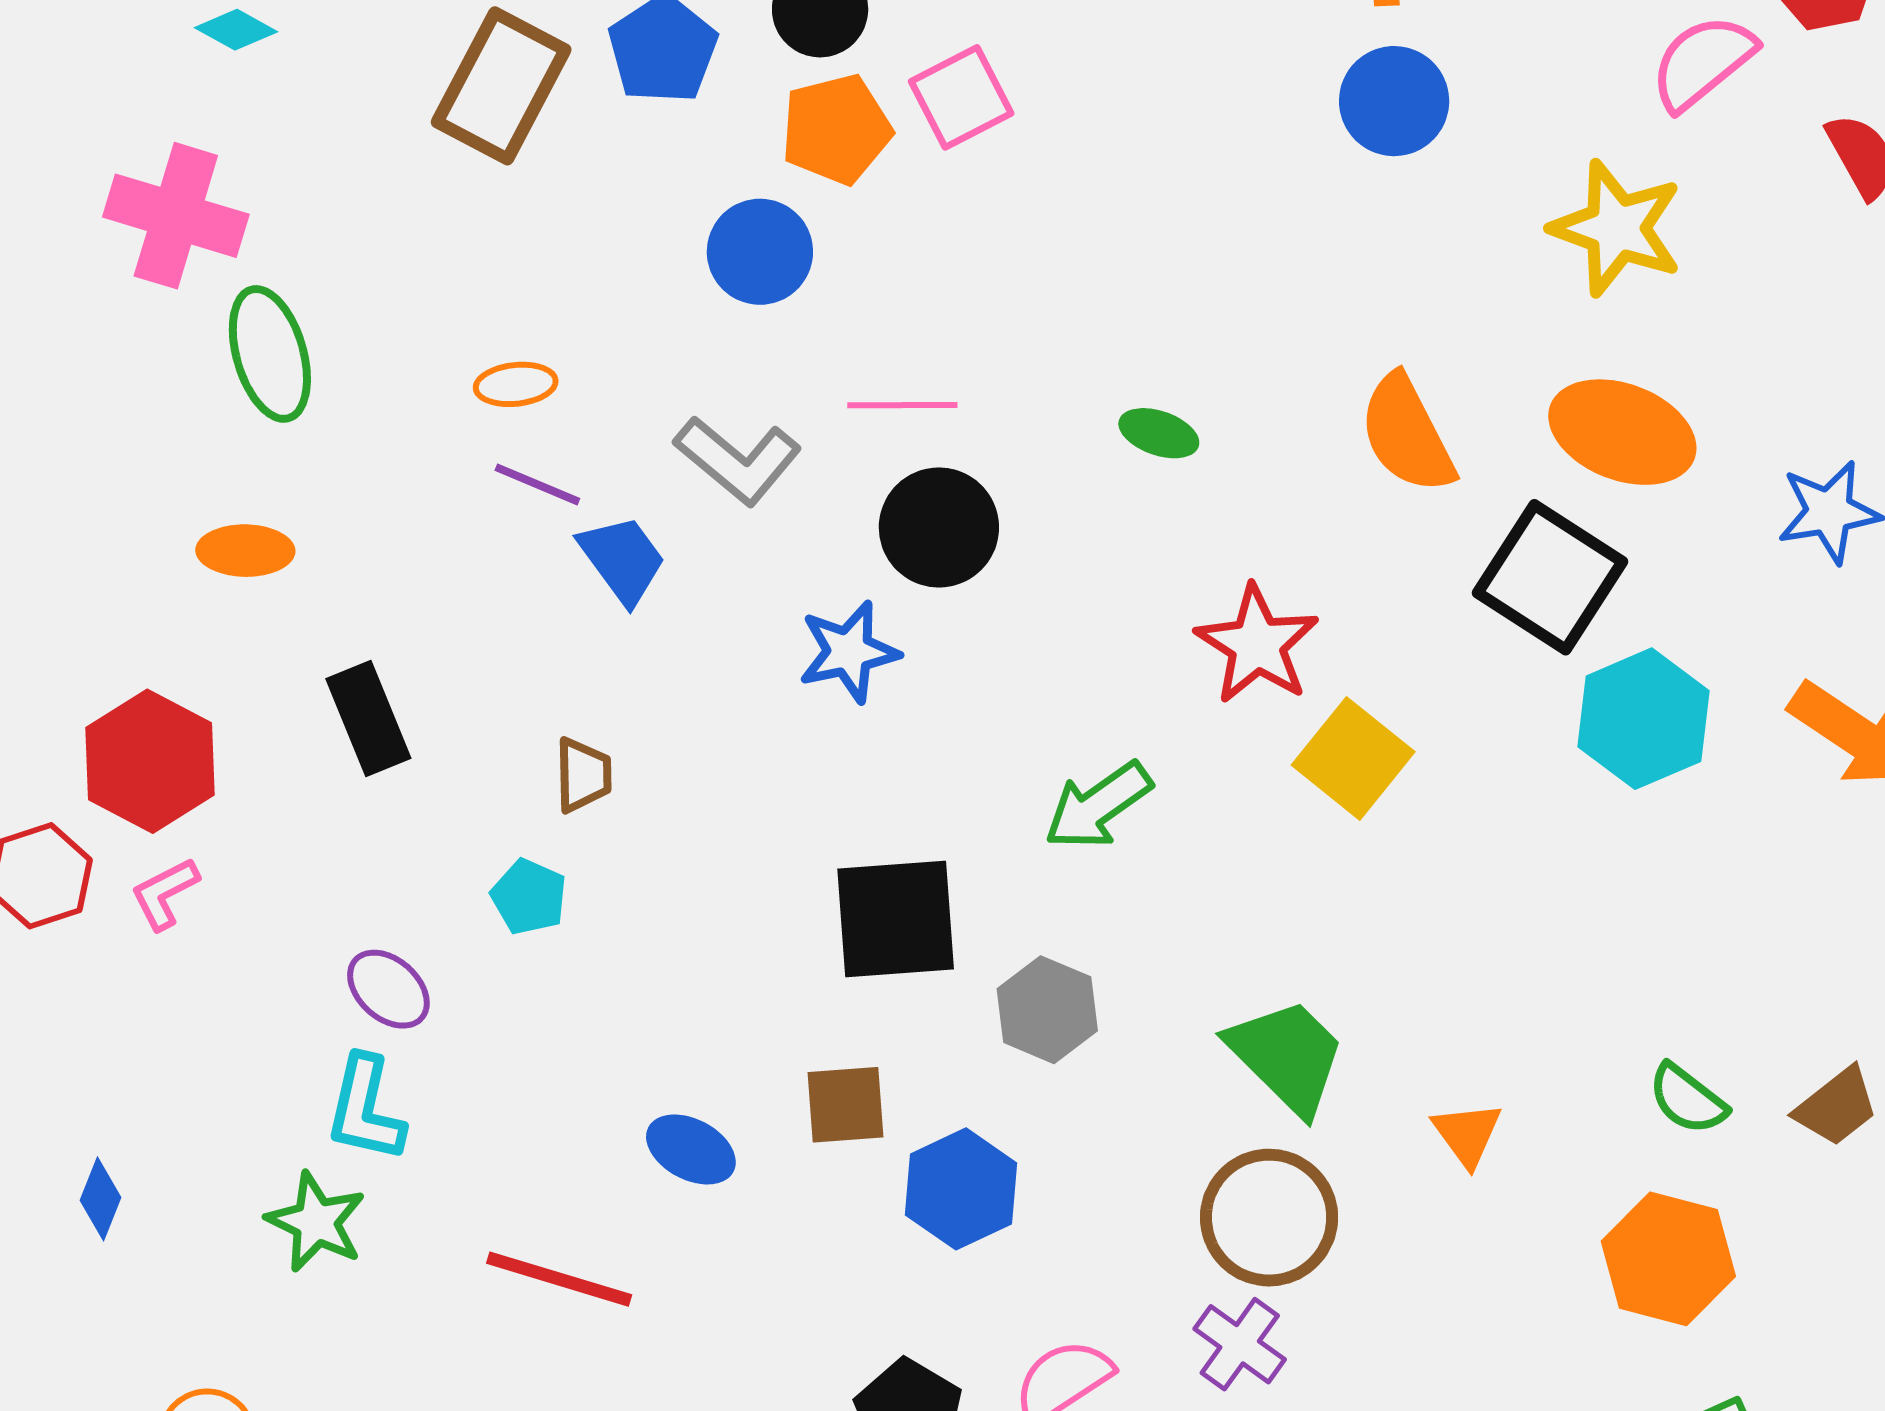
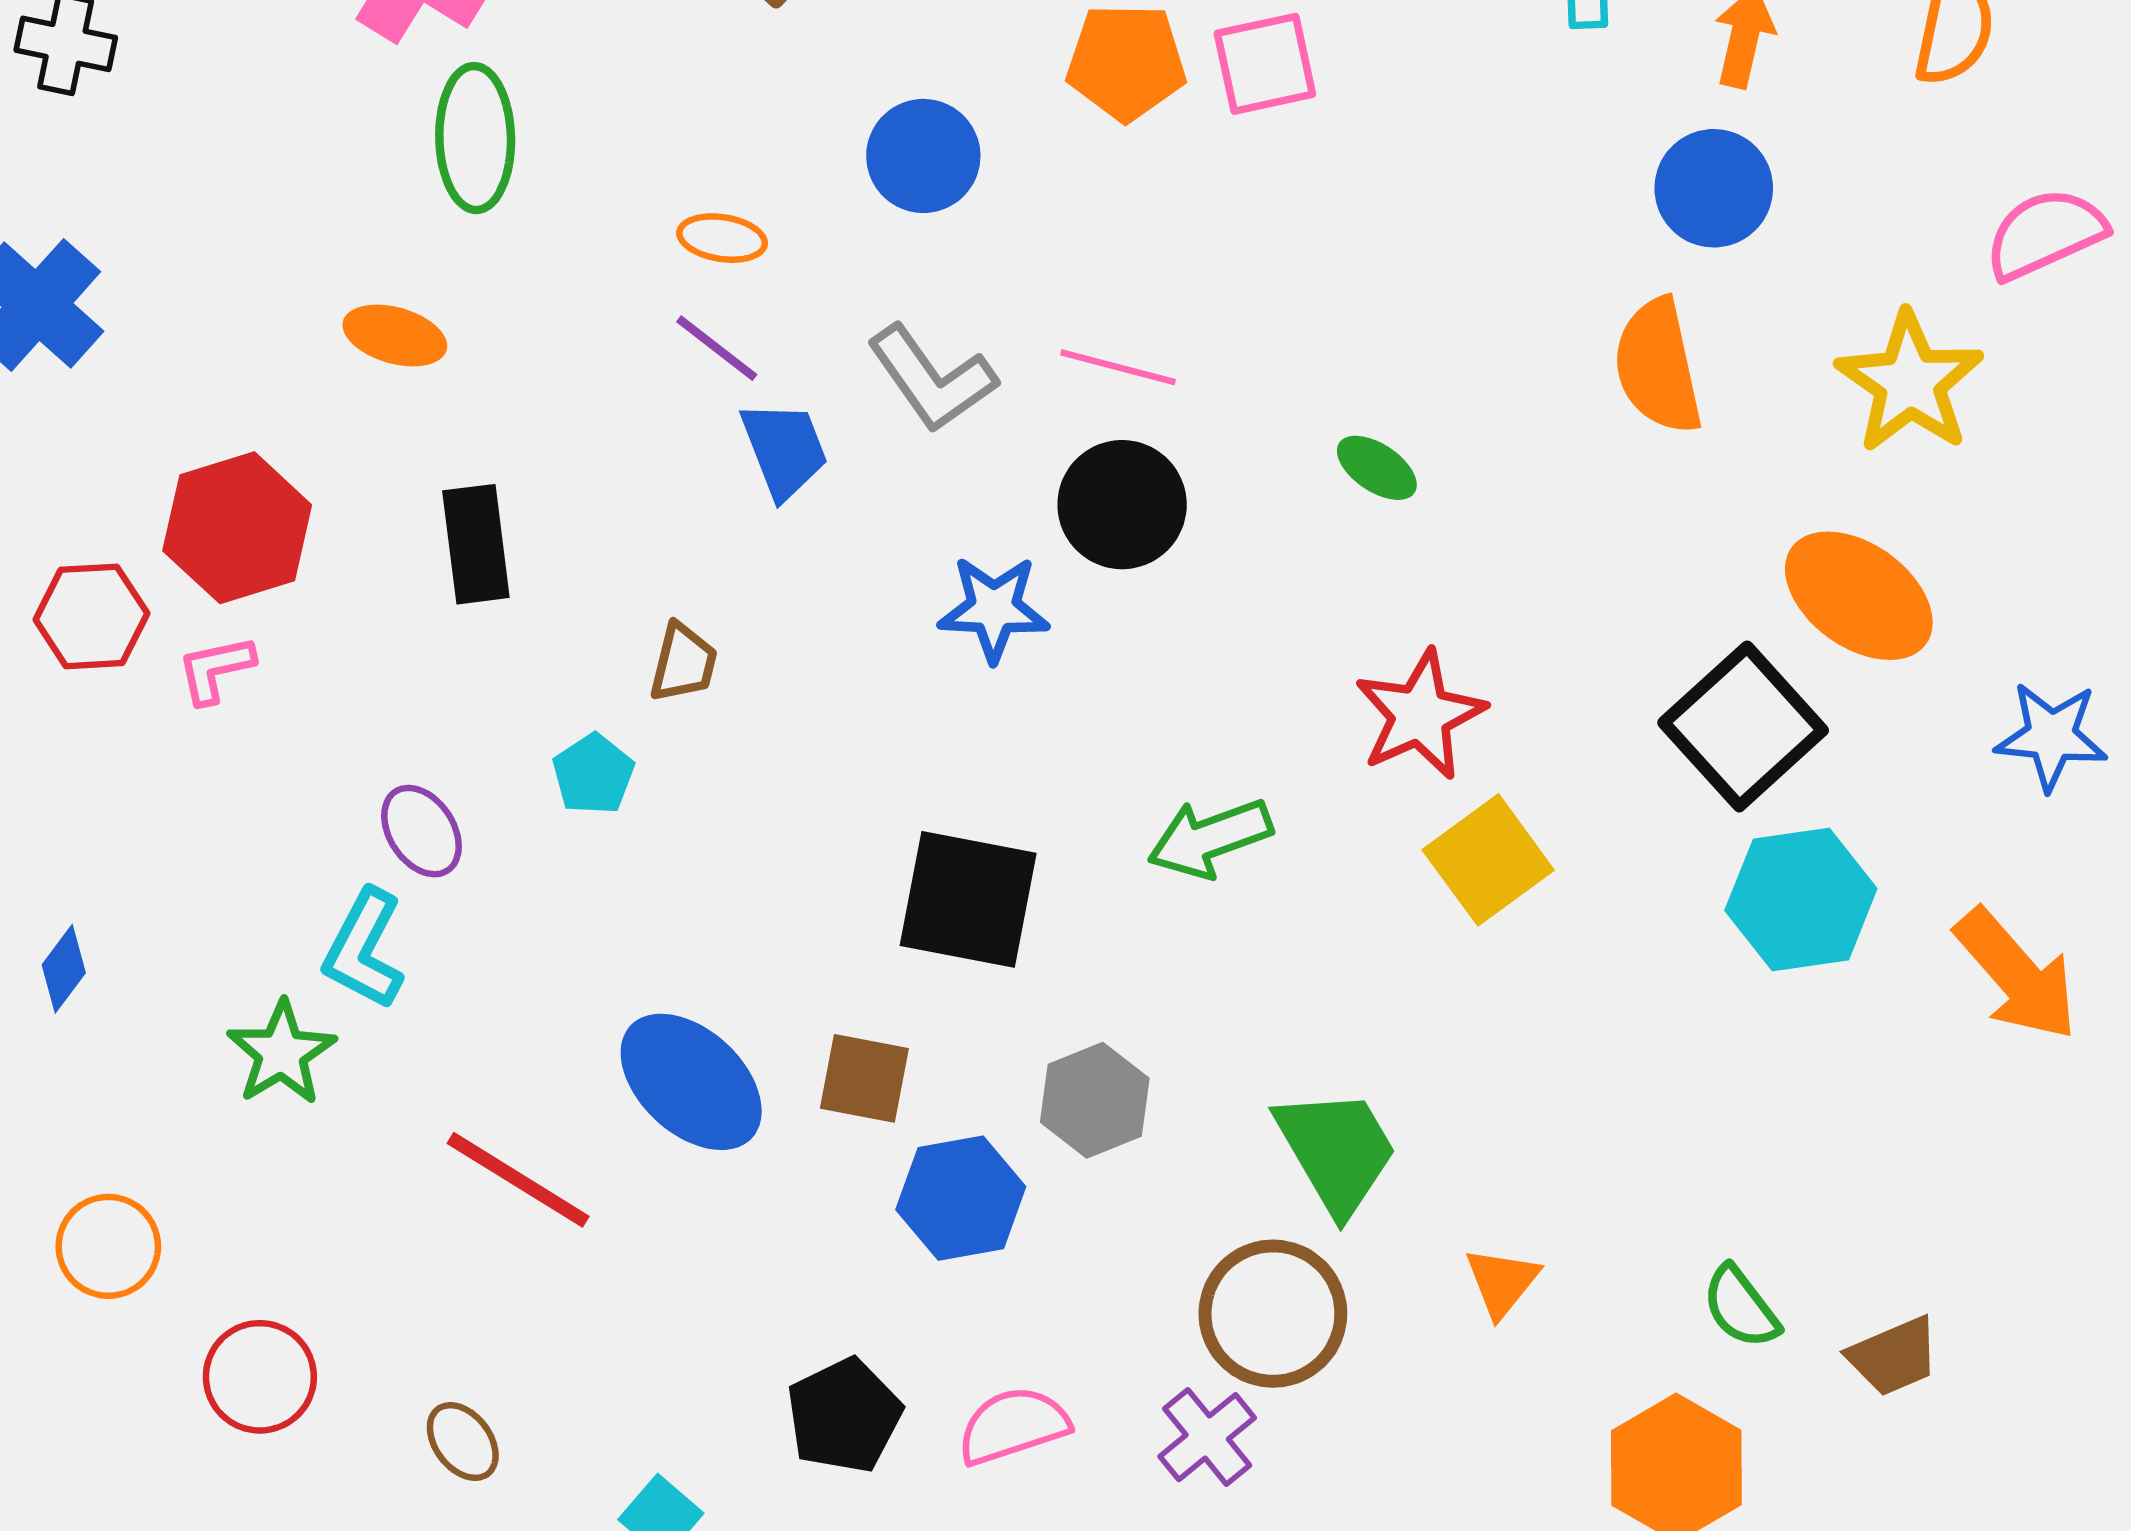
blue circle: (760, 252) -> (923, 156), moved
orange semicircle: (1407, 434) -> (1658, 366), moved
gray hexagon: (1047, 1010) -> (1095, 1100), moved
blue ellipse: (691, 1149) -> (691, 1082), size x1.6

